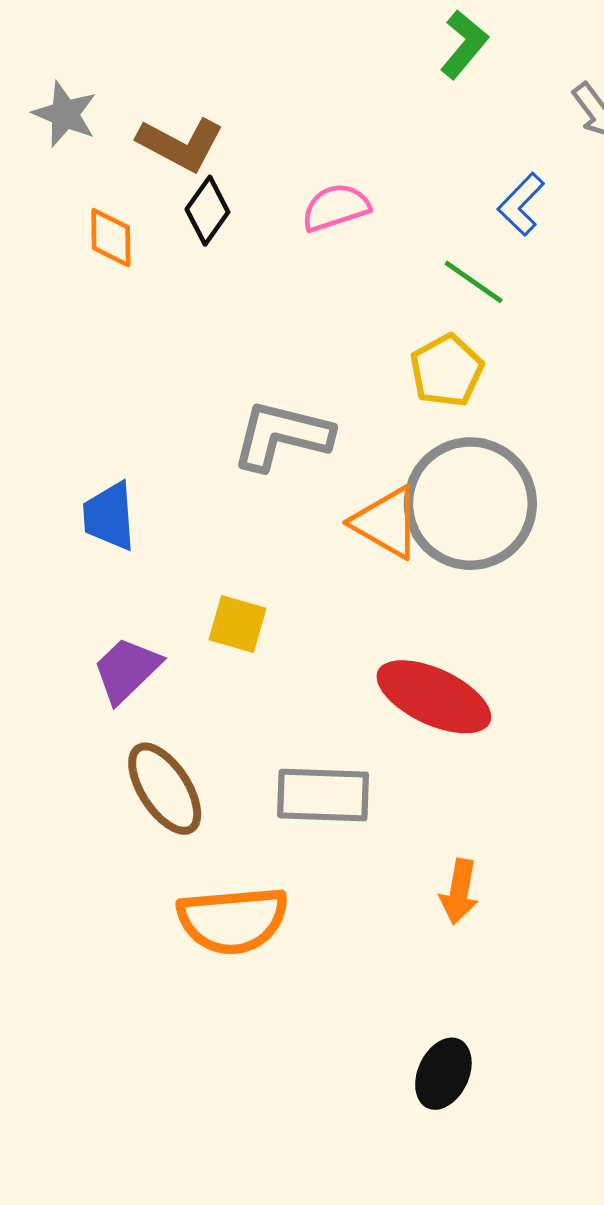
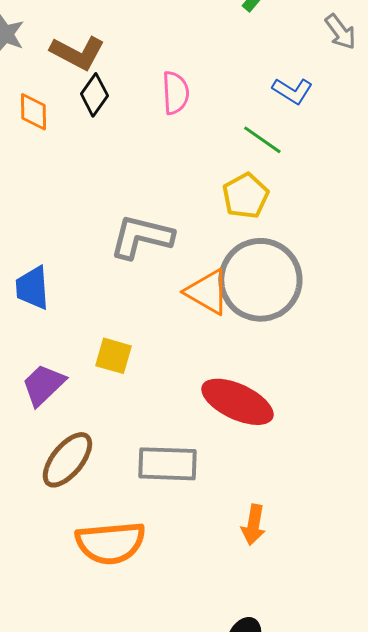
blue L-shape: (521, 204) -> (292, 91), turned -102
pink semicircle: (336, 207) -> (175, 93), turned 105
brown ellipse: (165, 789) -> (67, 460), turned 72

